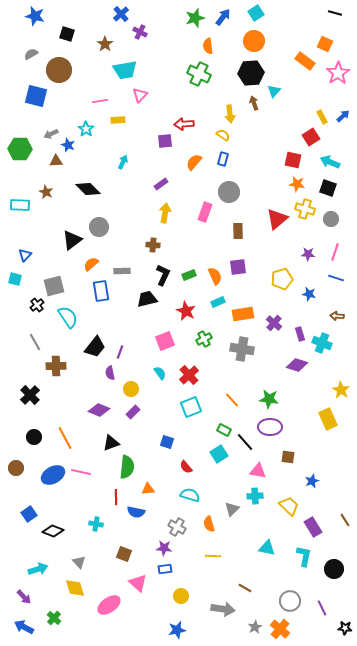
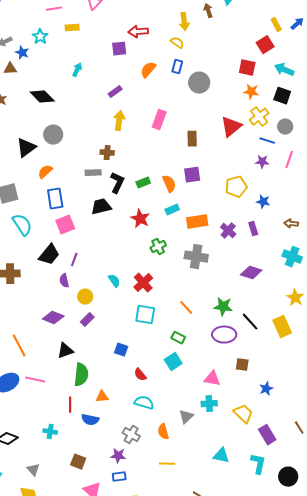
gray circle: (229, 192) -> (199, 83), moved
yellow cross: (305, 209) -> (259, 117), turned 36
gray rectangle: (122, 271) -> (93, 173), moved
blue line: (336, 278) -> (267, 141), moved
purple rectangle: (300, 334) -> (253, 229), moved
pink square: (165, 341) -> (65, 225), moved
cyan cross: (322, 343) -> (292, 257), moved
cyan square: (191, 407) -> (145, 315), turned 30
black line: (245, 442) -> (250, 322), moved

